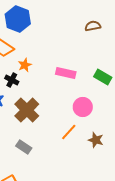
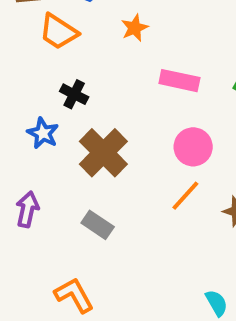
orange star: (25, 65) -> (135, 28), moved
pink circle: (83, 107) -> (193, 147), moved

